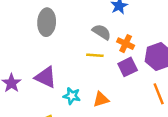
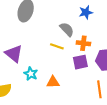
orange cross: (126, 44) -> (83, 43), turned -32

